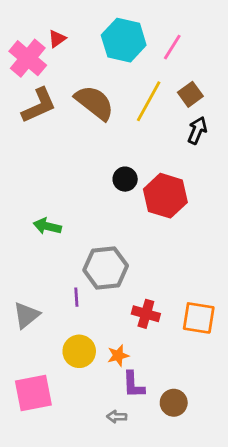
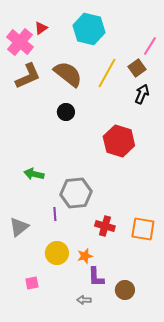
pink line: (172, 47) -> (150, 46), moved
black circle: (125, 179) -> (66, 112), moved
green arrow: (47, 226) -> (34, 174), moved
pink square: (33, 393) -> (32, 283), moved, size x0.5

